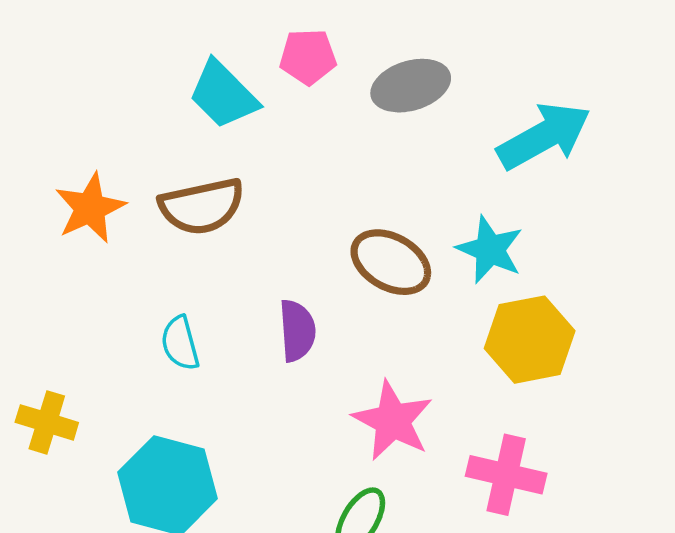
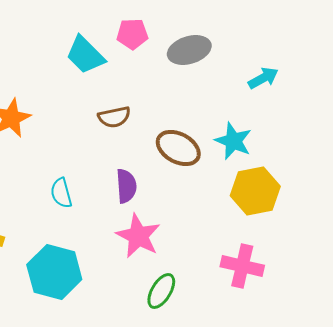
cyan arrow: (544, 136) -> (263, 78), size x0.6
brown semicircle: (202, 206) -> (114, 117), moved, size x0.7
pink star: (393, 421) -> (138, 236), moved

